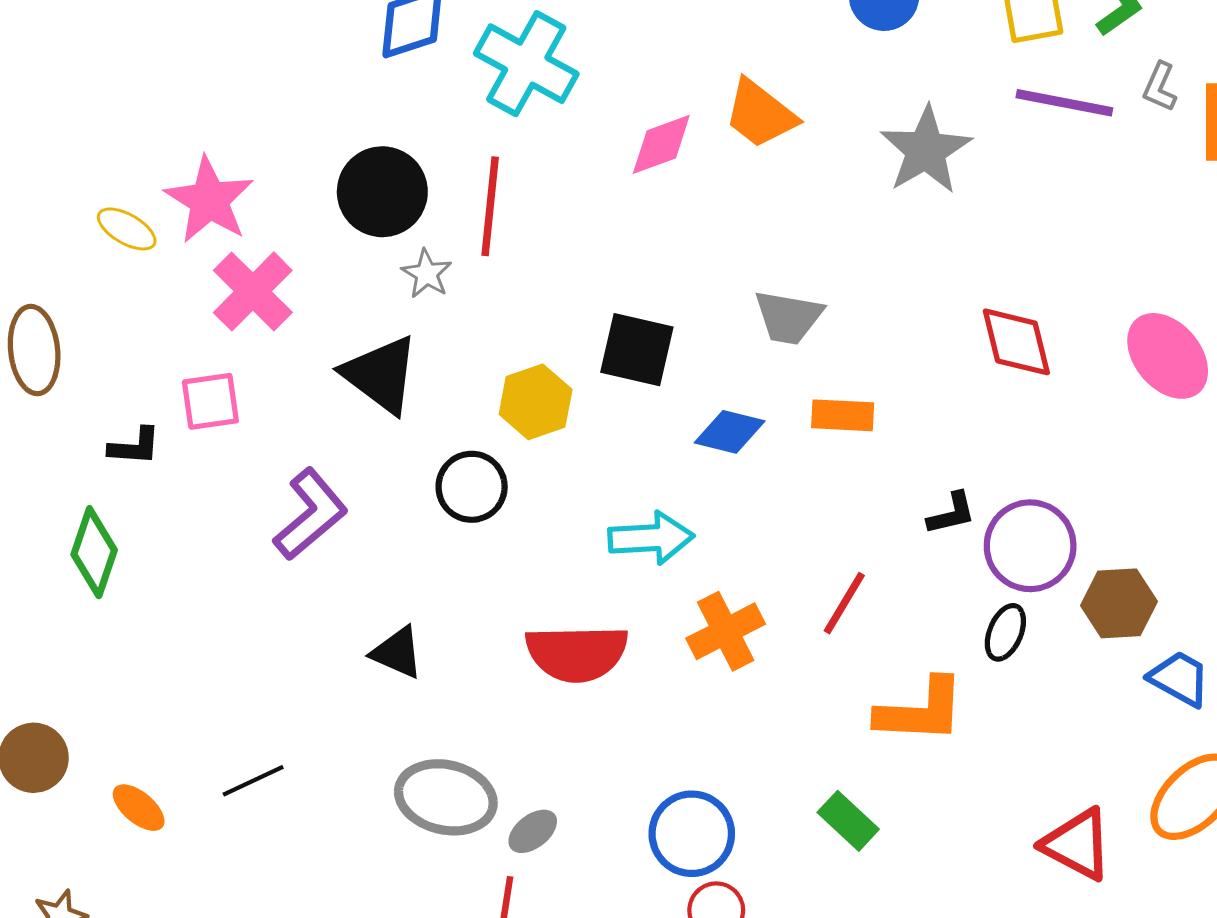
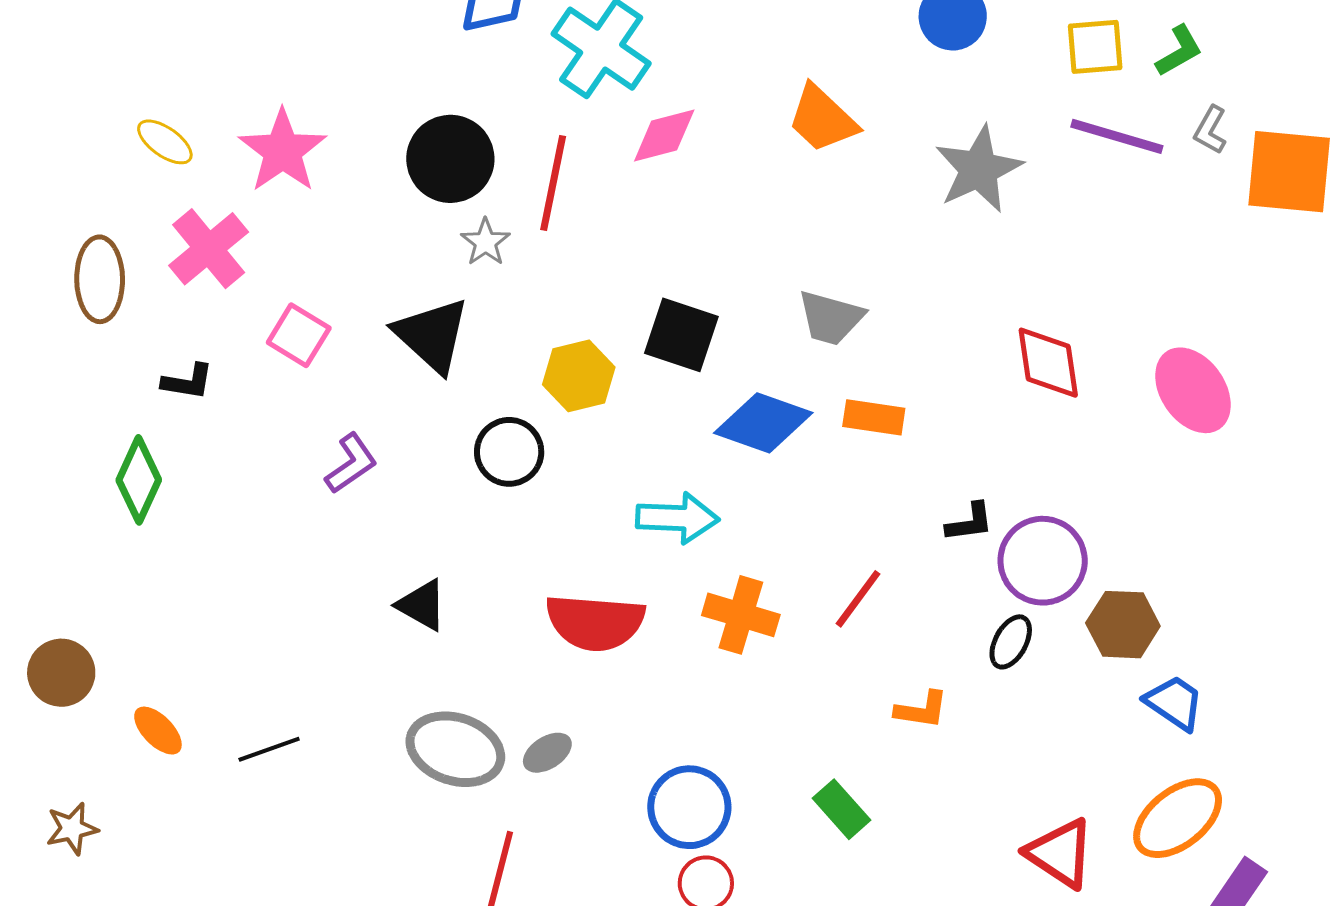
pink diamond: (661, 144) -> (664, 136), moved
yellow ellipse: (127, 229) -> (165, 142), moved
pink cross: (253, 291) -> (209, 249), moved
pink square: (210, 401) -> (299, 335), moved, turned 34
blue diamond: (730, 432) -> (763, 423), size x1.4
purple L-shape: (311, 514) -> (351, 464), size x0.7
orange cross: (726, 631) -> (741, 615), turned 38
orange L-shape: (921, 711) -> (922, 710), size x0.6
black line: (253, 781) -> (269, 749), moved
gray ellipse: (533, 831) -> (547, 753), moved

